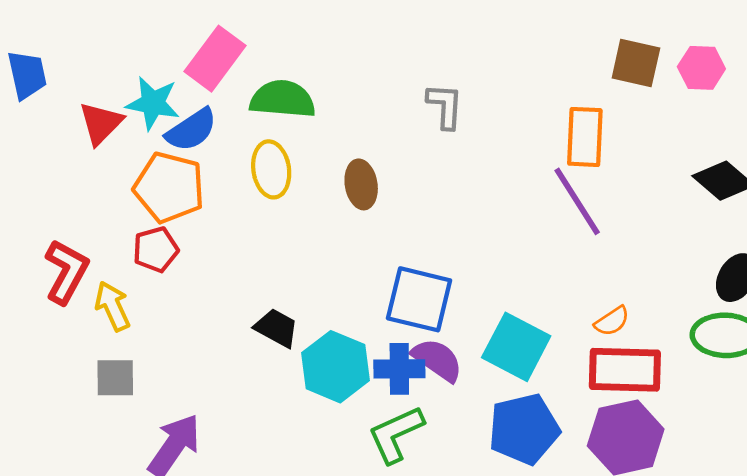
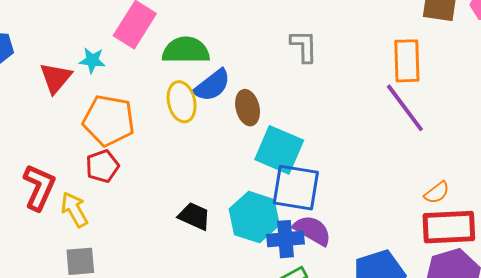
cyan star: (153, 103) -> (92, 60), size x0.7
blue semicircle: (191, 130) -> (212, 85), moved
cyan square: (516, 347) -> (279, 150), moved
cyan hexagon: (335, 367) -> (254, 217), moved

